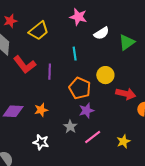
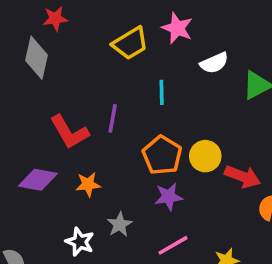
yellow trapezoid: (39, 31) -> (130, 43), moved
red L-shape: (25, 65) -> (69, 132), moved
yellow circle: (105, 75) -> (205, 156), moved
gray star: (70, 127) -> (120, 224), moved

